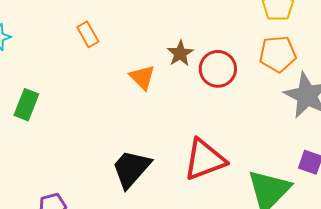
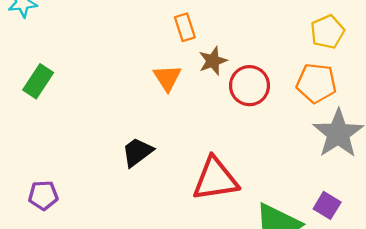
orange rectangle: (88, 34) -> (185, 27), moved
black trapezoid: (131, 169) -> (137, 152), moved, size x0.7

